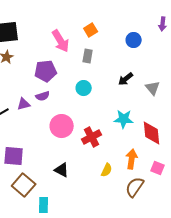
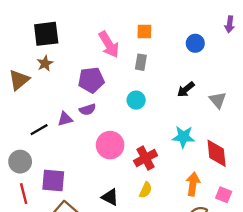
orange square: (91, 30) -> (144, 31), turned 32
yellow semicircle: (107, 170) -> (146, 190), moved

